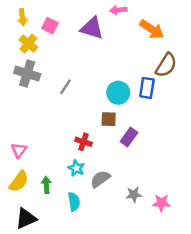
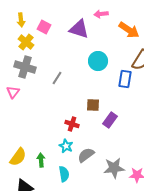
cyan circle: (118, 93) -> (98, 61), moved
pink triangle: (19, 150) -> (13, 92), moved
gray star: (134, 195) -> (114, 168), size x1.5

